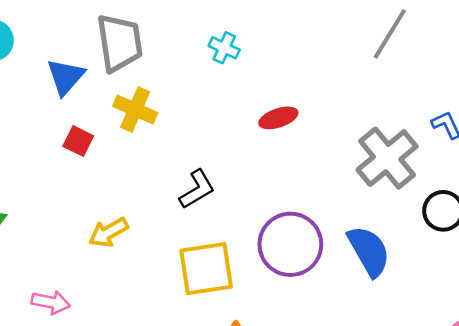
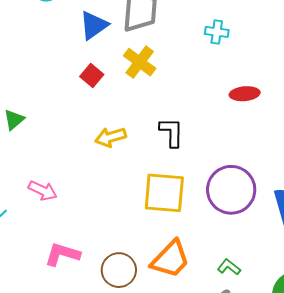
cyan cross: (224, 48) -> (217, 32), turned -30
black L-shape: (197, 189) -> (172, 132), turned -72
yellow arrow: (109, 232) -> (111, 137), moved

